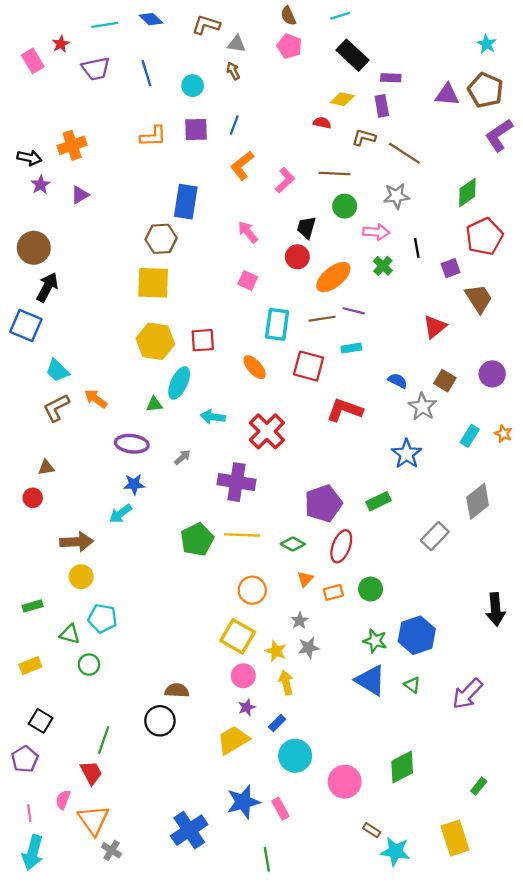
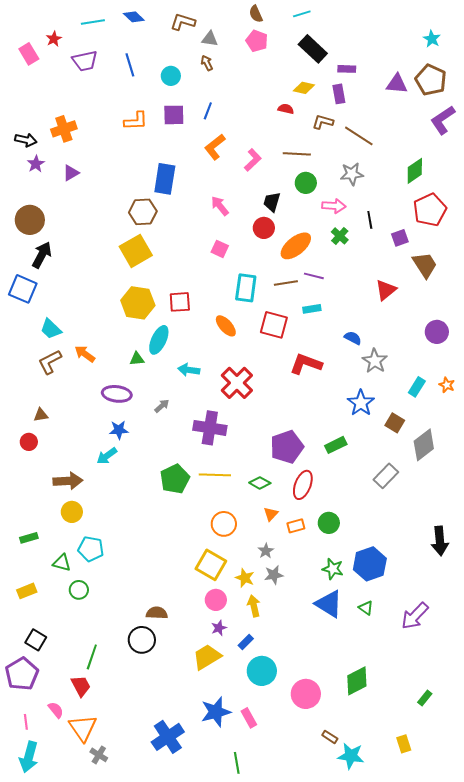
yellow square: (153, 283) -> (136, 251), turned -32
brown square: (445, 381) -> (395, 423), moved
purple pentagon: (25, 759) -> (22, 674), size x1.4
pink semicircle: (63, 800) -> (56, 710), turned 120
yellow rectangle: (455, 838) -> (404, 744), size x0.6

